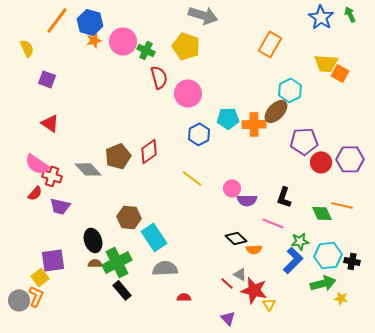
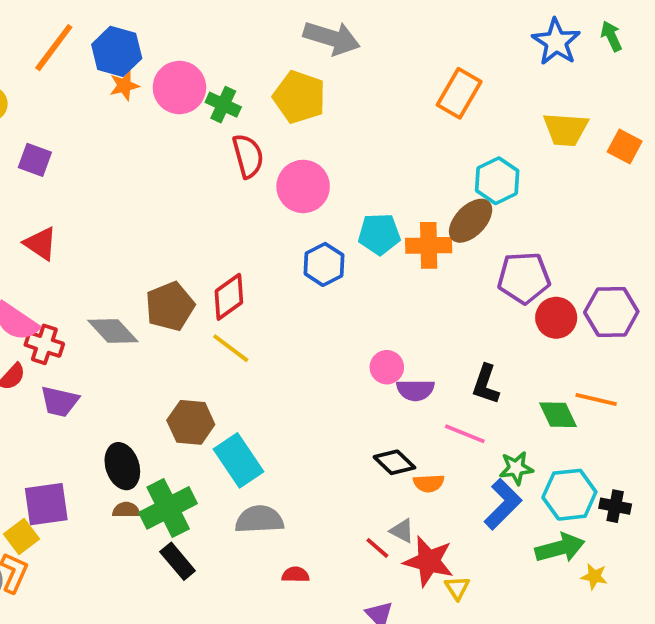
orange square: (340, 73) -> (625, 146), moved
yellow line: (192, 178) -> (231, 348), moved

